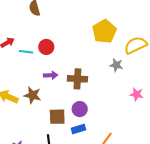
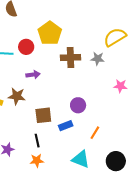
yellow pentagon: (104, 31) -> (50, 33), moved
brown cross: (77, 79) -> (71, 57), moved
purple circle: (80, 109) -> (78, 105), moved

